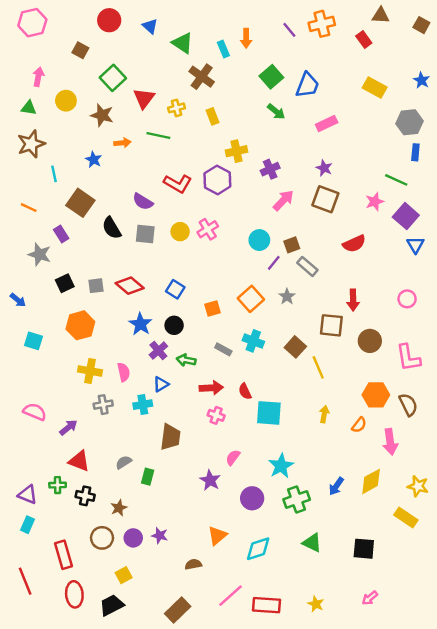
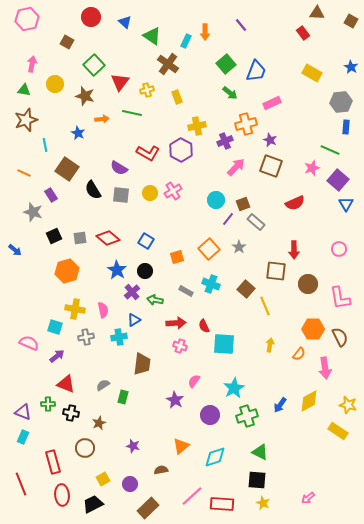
orange cross: (322, 24) -> (246, 124), moved
cyan rectangle: (223, 49) -> (186, 41), turned 48
cyan square: (34, 341) -> (55, 327), moved
purple circle: (133, 538) -> (130, 484), moved
black square: (364, 549) -> (257, 480), moved

